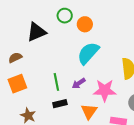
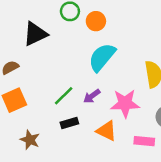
green line: (56, 82) -> (64, 96), turned 60
orange triangle: (89, 111) -> (107, 131), turned -36

